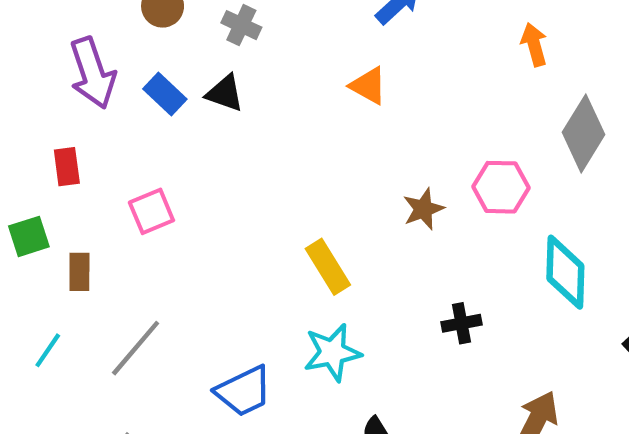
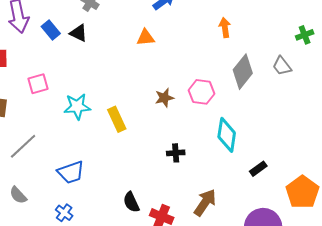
orange triangle: (368, 86) -> (146, 38), turned -42
cyan star: (332, 352) -> (77, 107), moved

